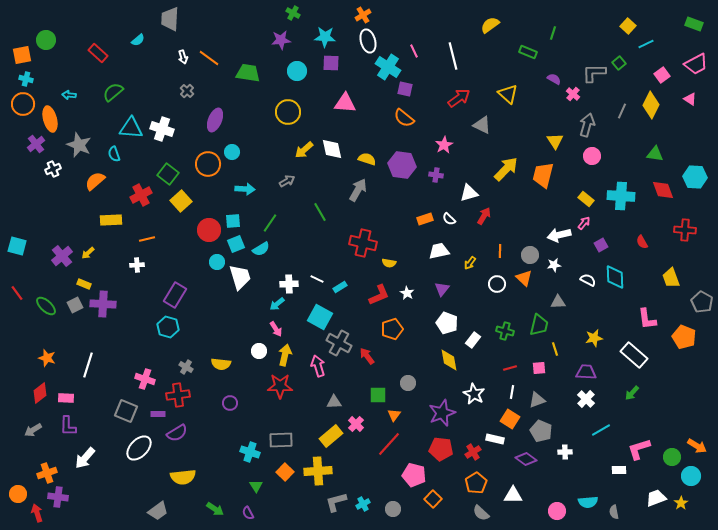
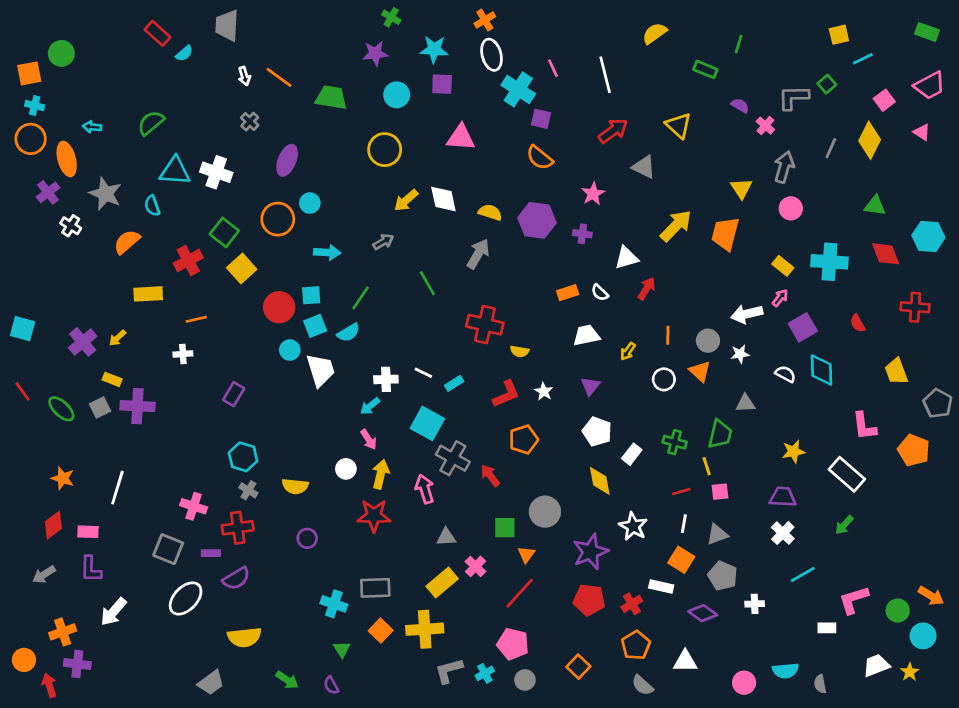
yellow square: (628, 26) -> (839, 35), turned 35
red rectangle: (98, 53) -> (158, 33), moved
white cross: (53, 169) -> (71, 226), turned -35
purple square: (601, 245) -> (803, 327), size x1.5
purple rectangle: (175, 295) -> (234, 394), size x0.7
cyan hexagon: (168, 327) -> (243, 457), moved
yellow line: (555, 349) -> (707, 466), moved
gray circle: (408, 383) -> (545, 512), size x1.5
pink pentagon: (414, 475) -> (513, 644), moved

